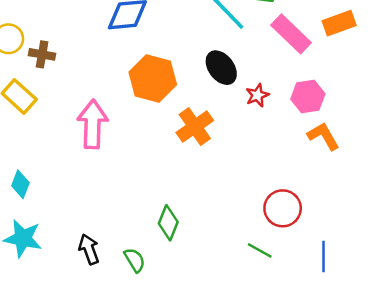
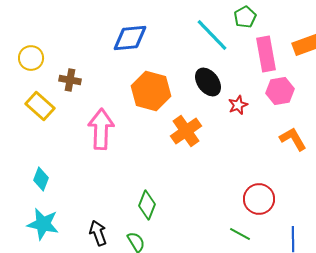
pink rectangle: (291, 34) -> (266, 54), turned 36
brown cross: (42, 54) -> (70, 80), moved
pink hexagon: (308, 96) -> (280, 91), moved
green diamond: (168, 223) -> (147, 205), moved

